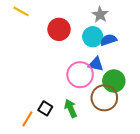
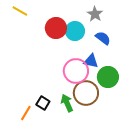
cyan circle: (93, 37) -> (75, 31), moved
blue semicircle: (109, 40) -> (103, 38), turned 56
brown circle: (104, 98) -> (86, 93), moved

